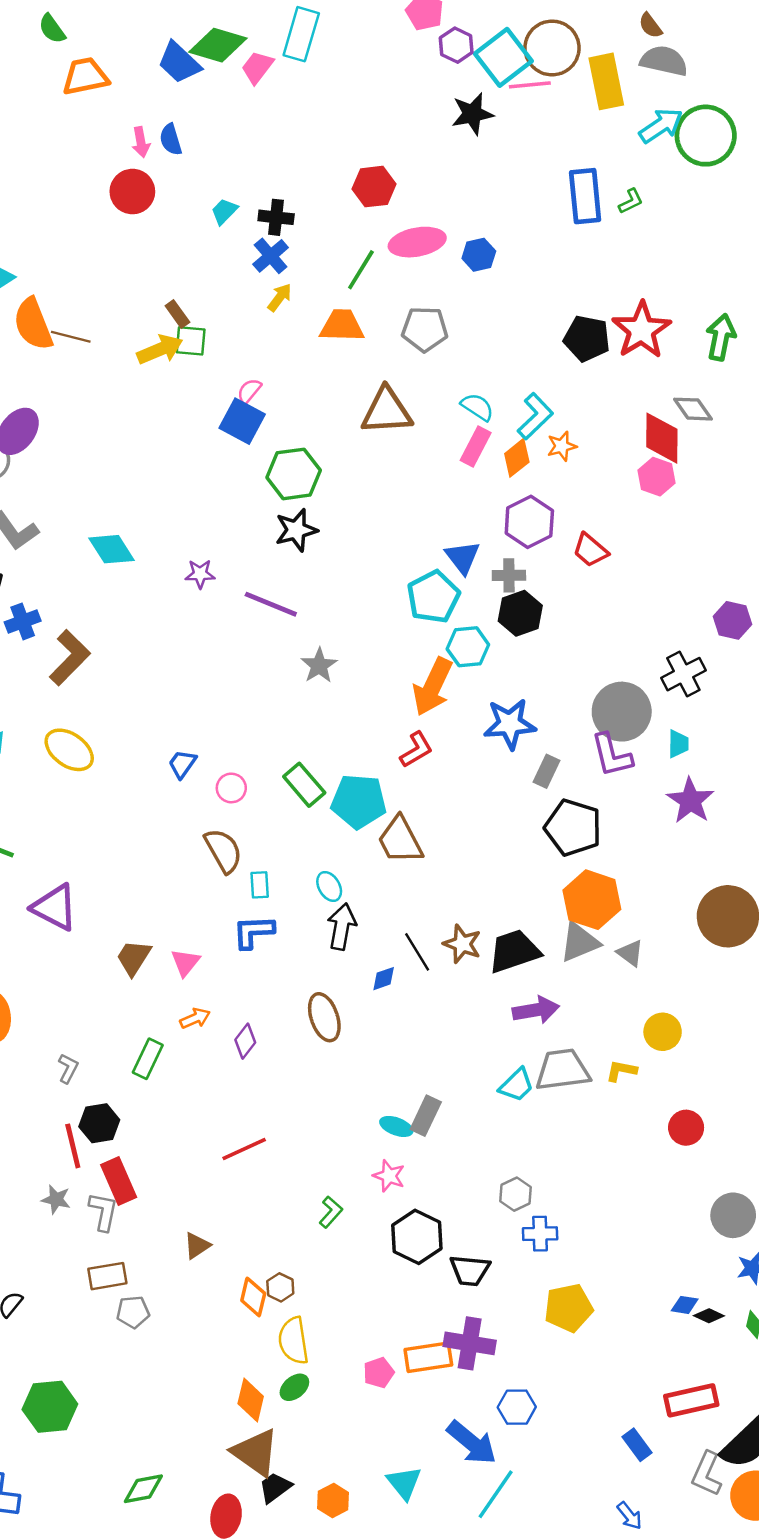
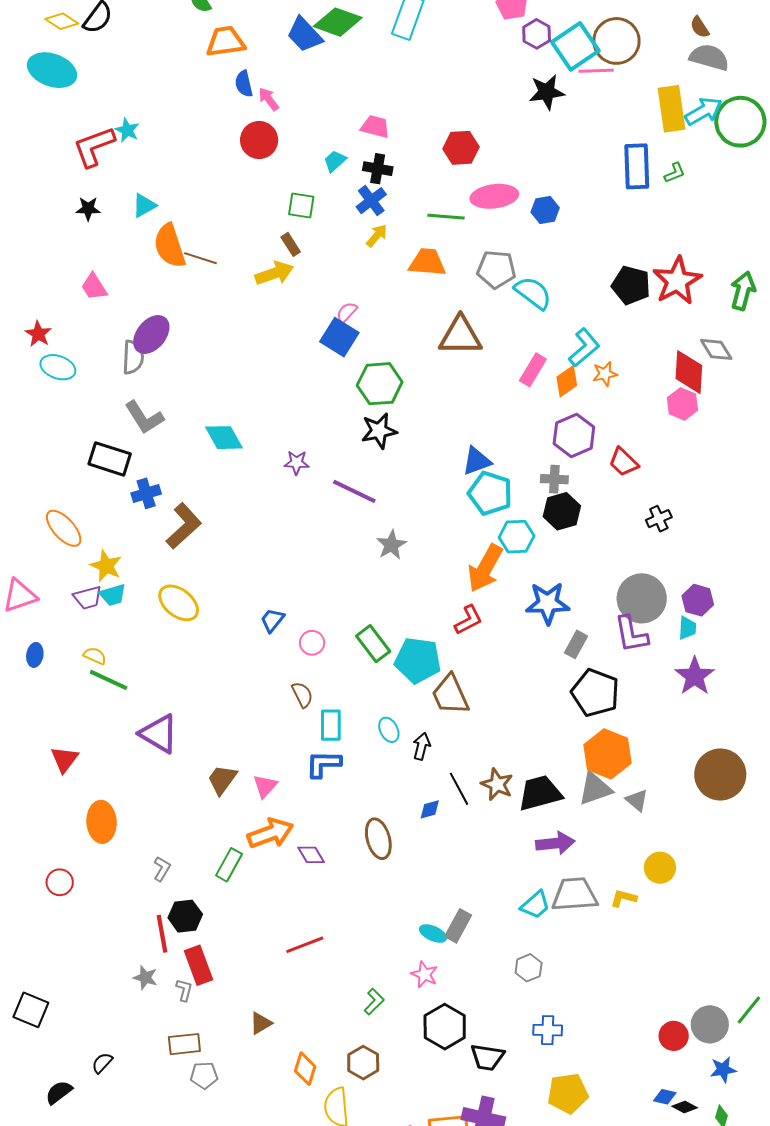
pink trapezoid: (257, 67) -> (375, 127), moved, turned 64
yellow rectangle: (606, 81) -> (672, 109), moved
blue semicircle: (171, 139) -> (244, 84), moved
pink arrow: (141, 142) -> (269, 99), turned 150
green line: (361, 270) -> (446, 217), turned 60
green square: (191, 341) -> (301, 206), moved
cyan semicircle: (477, 407) -> (533, 293), moved, size x1.4
blue triangle: (463, 557) -> (477, 461), moved, turned 44
cyan pentagon: (433, 597) -> (490, 493), turned -30
purple hexagon: (732, 620) -> (698, 600), moved
black cross: (683, 674) -> (659, 519), moved, size x0.7
brown semicircle: (223, 851) -> (302, 695), size x0.7
cyan rectangle: (260, 885) -> (331, 725), size x1.4
black arrow: (342, 927) -> (422, 746), moved, size x0.7
orange arrow: (195, 1018) -> (270, 833), size x1.8
purple diamond: (245, 1041) -> (311, 855), turned -72
red circle: (686, 1128) -> (674, 1036), moved
gray hexagon: (516, 1194) -> (529, 968), moved
gray L-shape: (103, 1212) -> (184, 990), size x0.7
brown hexagon: (280, 1287) -> (363, 1063), moved, size x1.4

